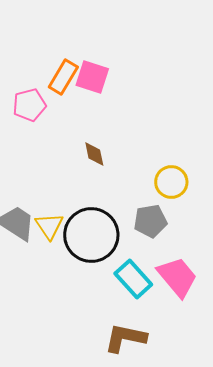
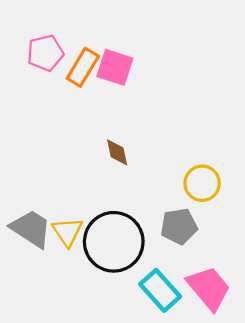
pink pentagon: (29, 105) -> (45, 53), moved

